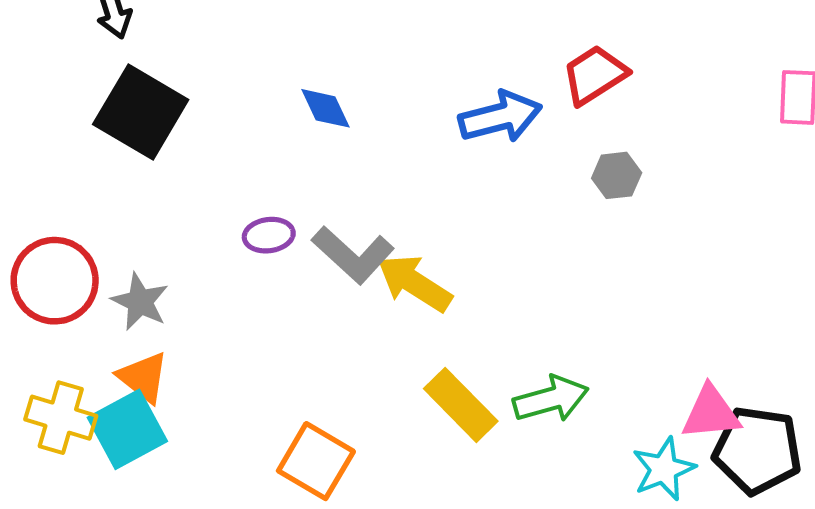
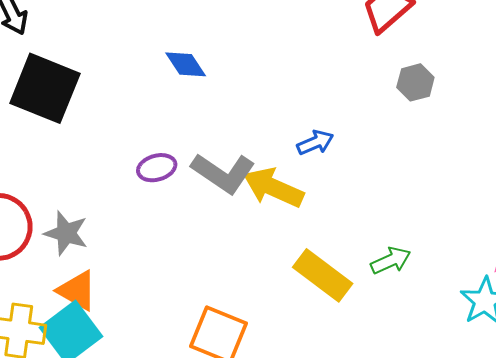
blue arrow: (500, 117) -> (315, 143), moved, size x0.6
green arrow: (551, 399) -> (391, 261), size x0.7

